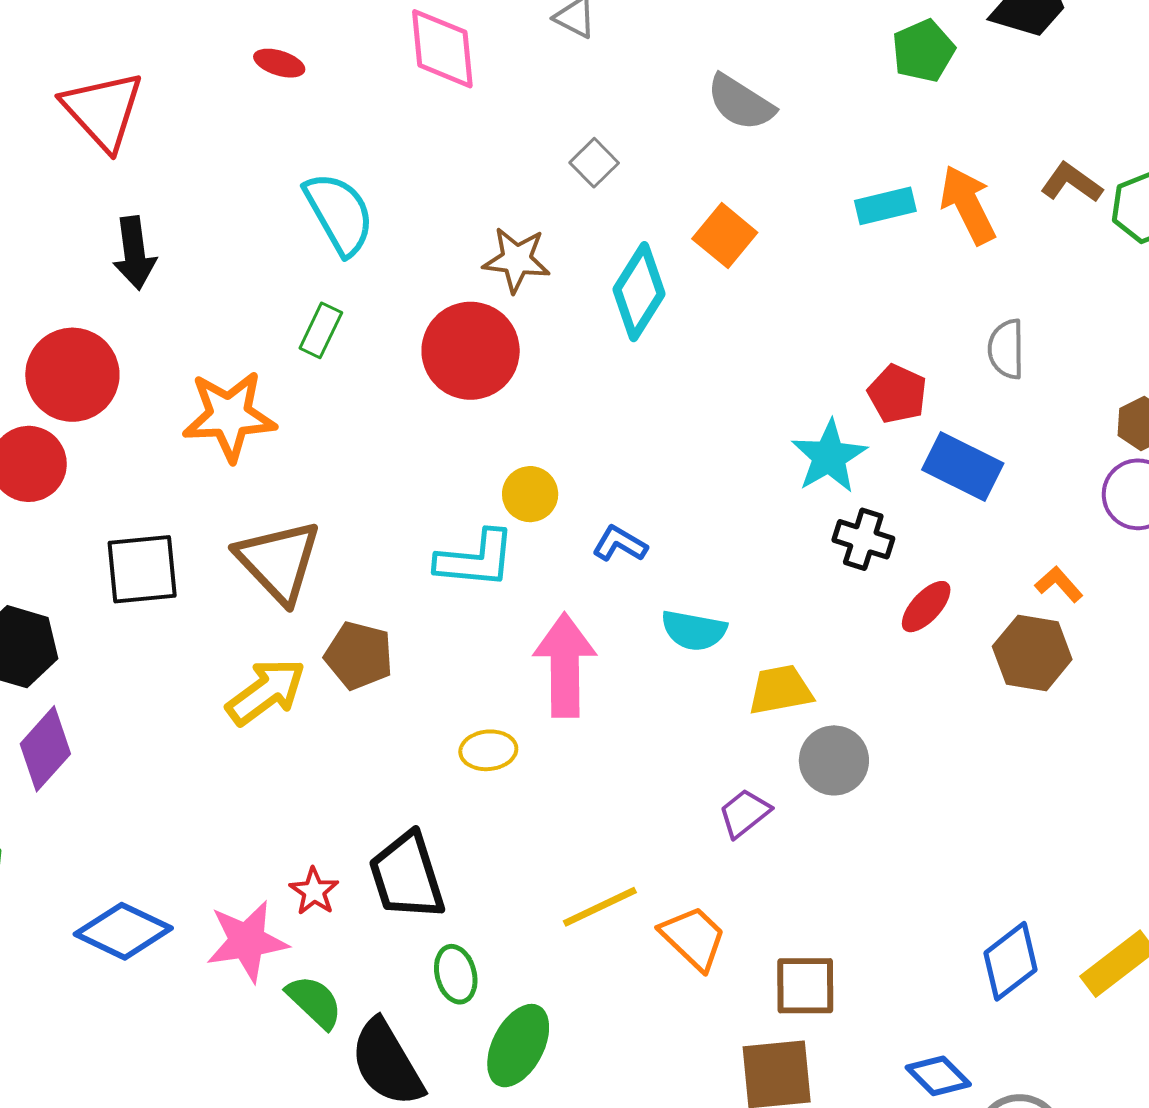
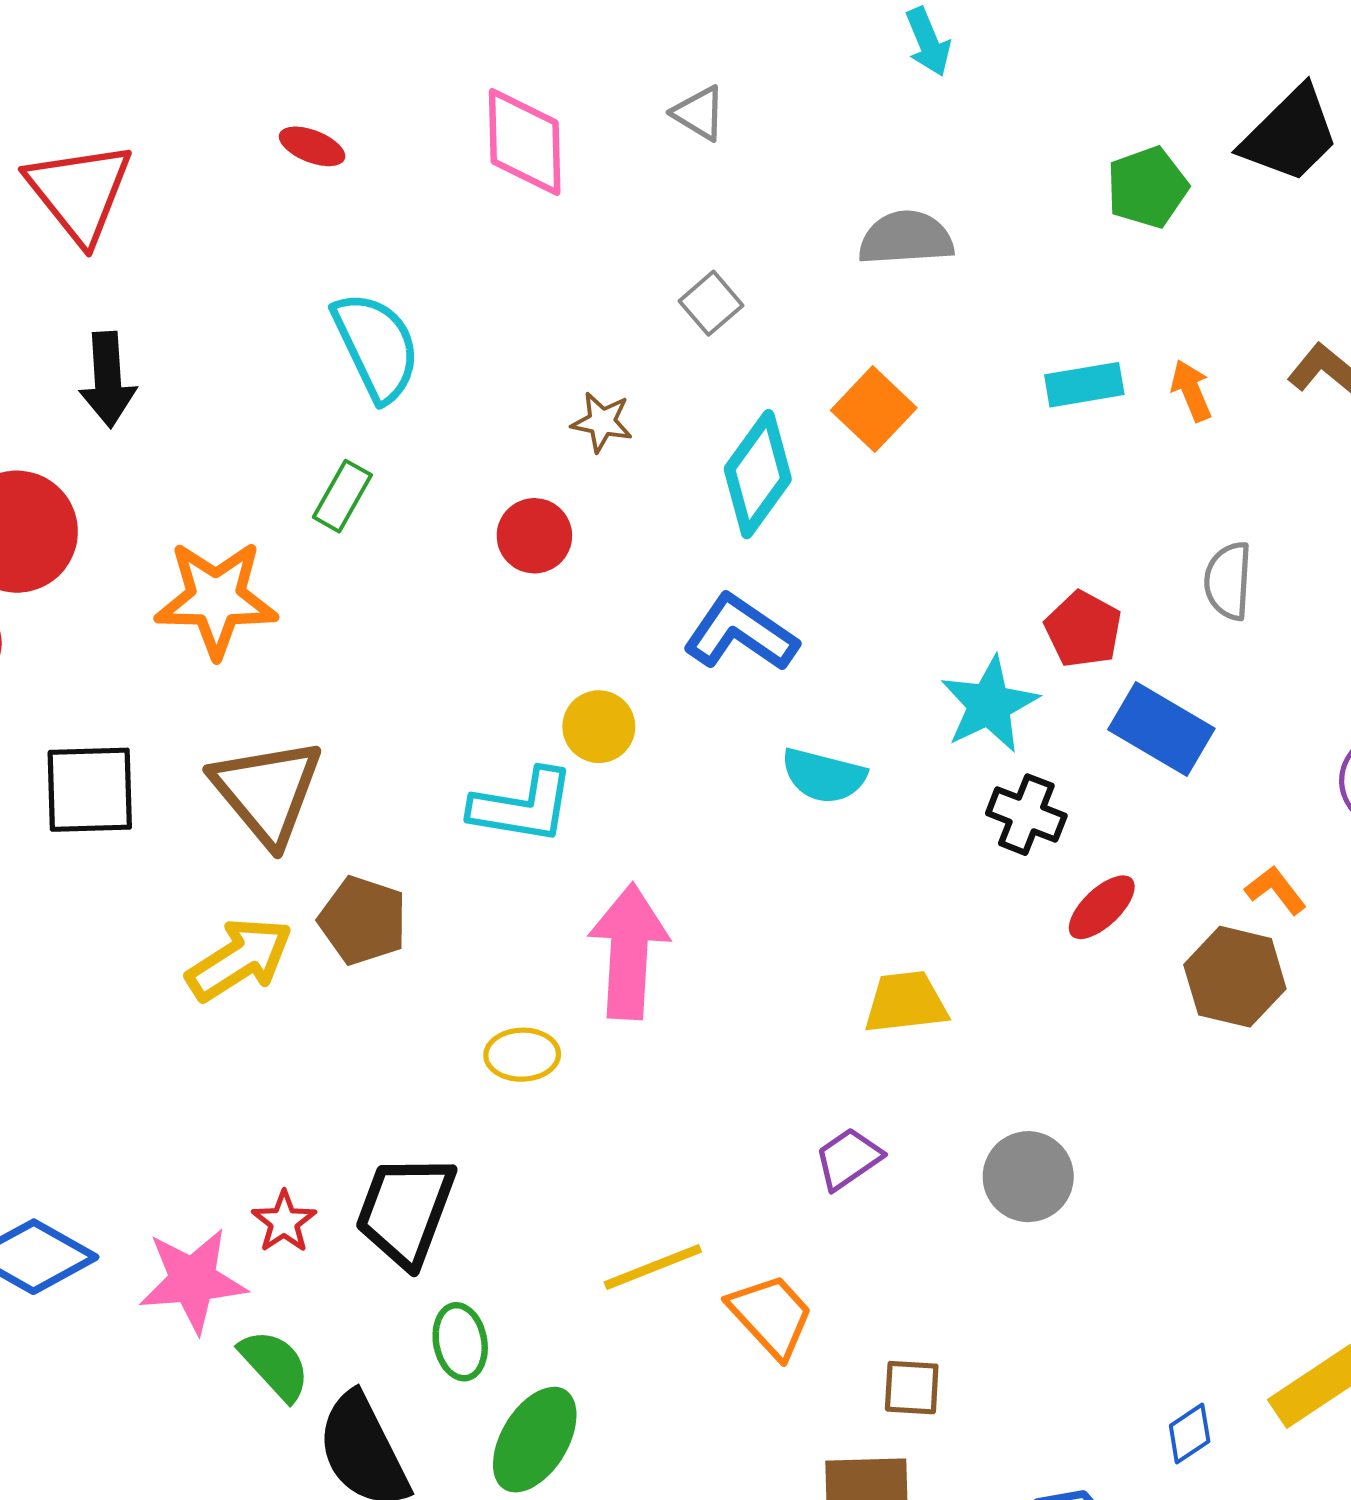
gray semicircle: (741, 102) -> (906, 238), turned 140
orange arrow: (968, 205) -> (1191, 391), size x0.6
brown star: (516, 260) -> (602, 422), size x0.7
red circle: (471, 351) -> (534, 536), size x0.6
blue L-shape: (620, 544) -> (741, 633), moved, size x1.6
cyan semicircle: (694, 630) -> (824, 776), moved
gray circle: (834, 760) -> (1028, 1177), moved
black trapezoid: (407, 876) -> (406, 1210), turned 34
blue diamond: (1011, 961) -> (1190, 1434), moved, size x0.6
brown square: (805, 986) -> (912, 1388), size x0.7

